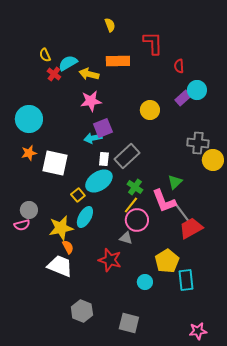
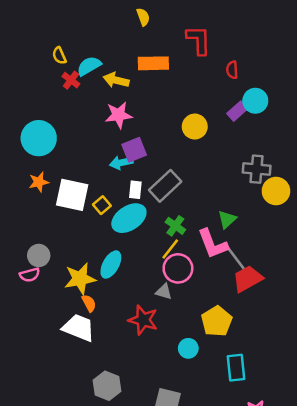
yellow square: (78, 195) -> (102, 205), moved
cyan rectangle: (186, 280) -> (236, 368), moved

